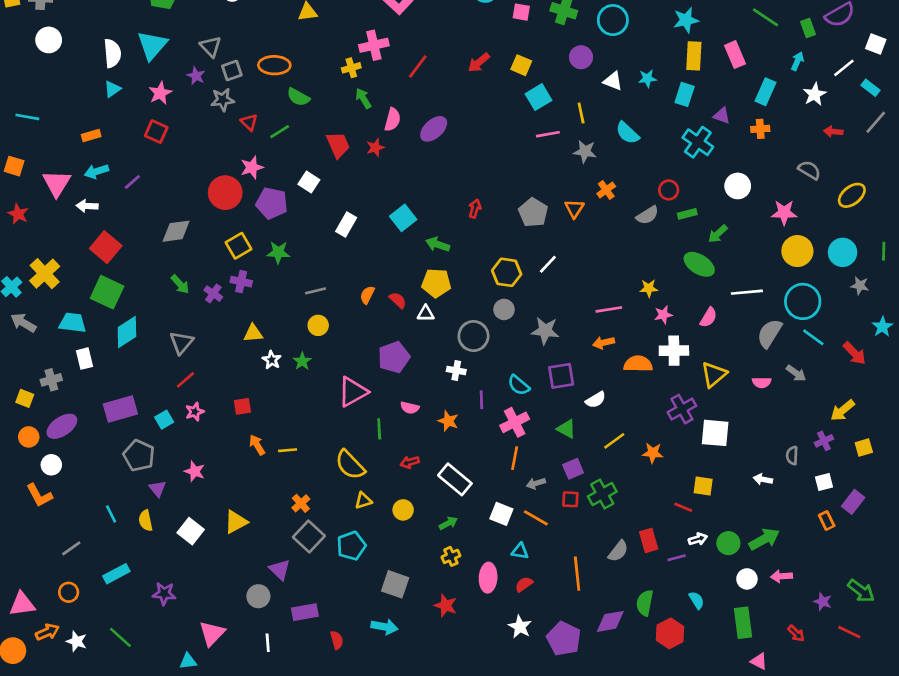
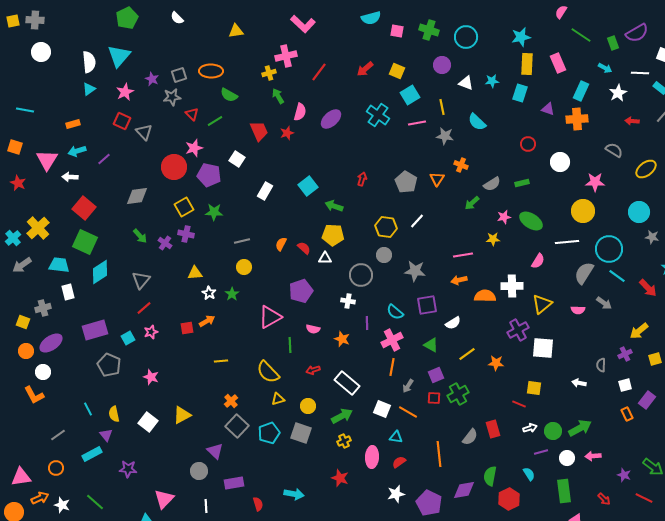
gray triangle: (211, 47) -> (144, 132), moved
cyan arrow: (797, 61) -> (605, 68), turned 96
white line: (844, 68) -> (640, 73), turned 42
orange cross: (760, 129) -> (577, 119), size x1.5
cyan cross: (698, 142) -> (378, 115), moved
orange cross: (606, 190) -> (461, 165), turned -32
red circle: (669, 190) -> (528, 144), moved
green arrow: (718, 234) -> (472, 203), moved
yellow circle: (797, 251) -> (583, 211), moved
pink star: (663, 315) -> (504, 217), moved
gray arrow: (23, 323) -> (22, 265), turned -66
orange arrow: (257, 445) -> (207, 321), moved, turned 91
gray arrow: (536, 483) -> (408, 386), turned -40
purple triangle: (158, 489) -> (106, 435), moved
green arrow: (448, 523) -> (342, 416), size x1.5
purple line: (677, 558) -> (541, 452), moved
gray square: (395, 584) -> (301, 433), moved
white star: (520, 627) -> (396, 494), turned 30

